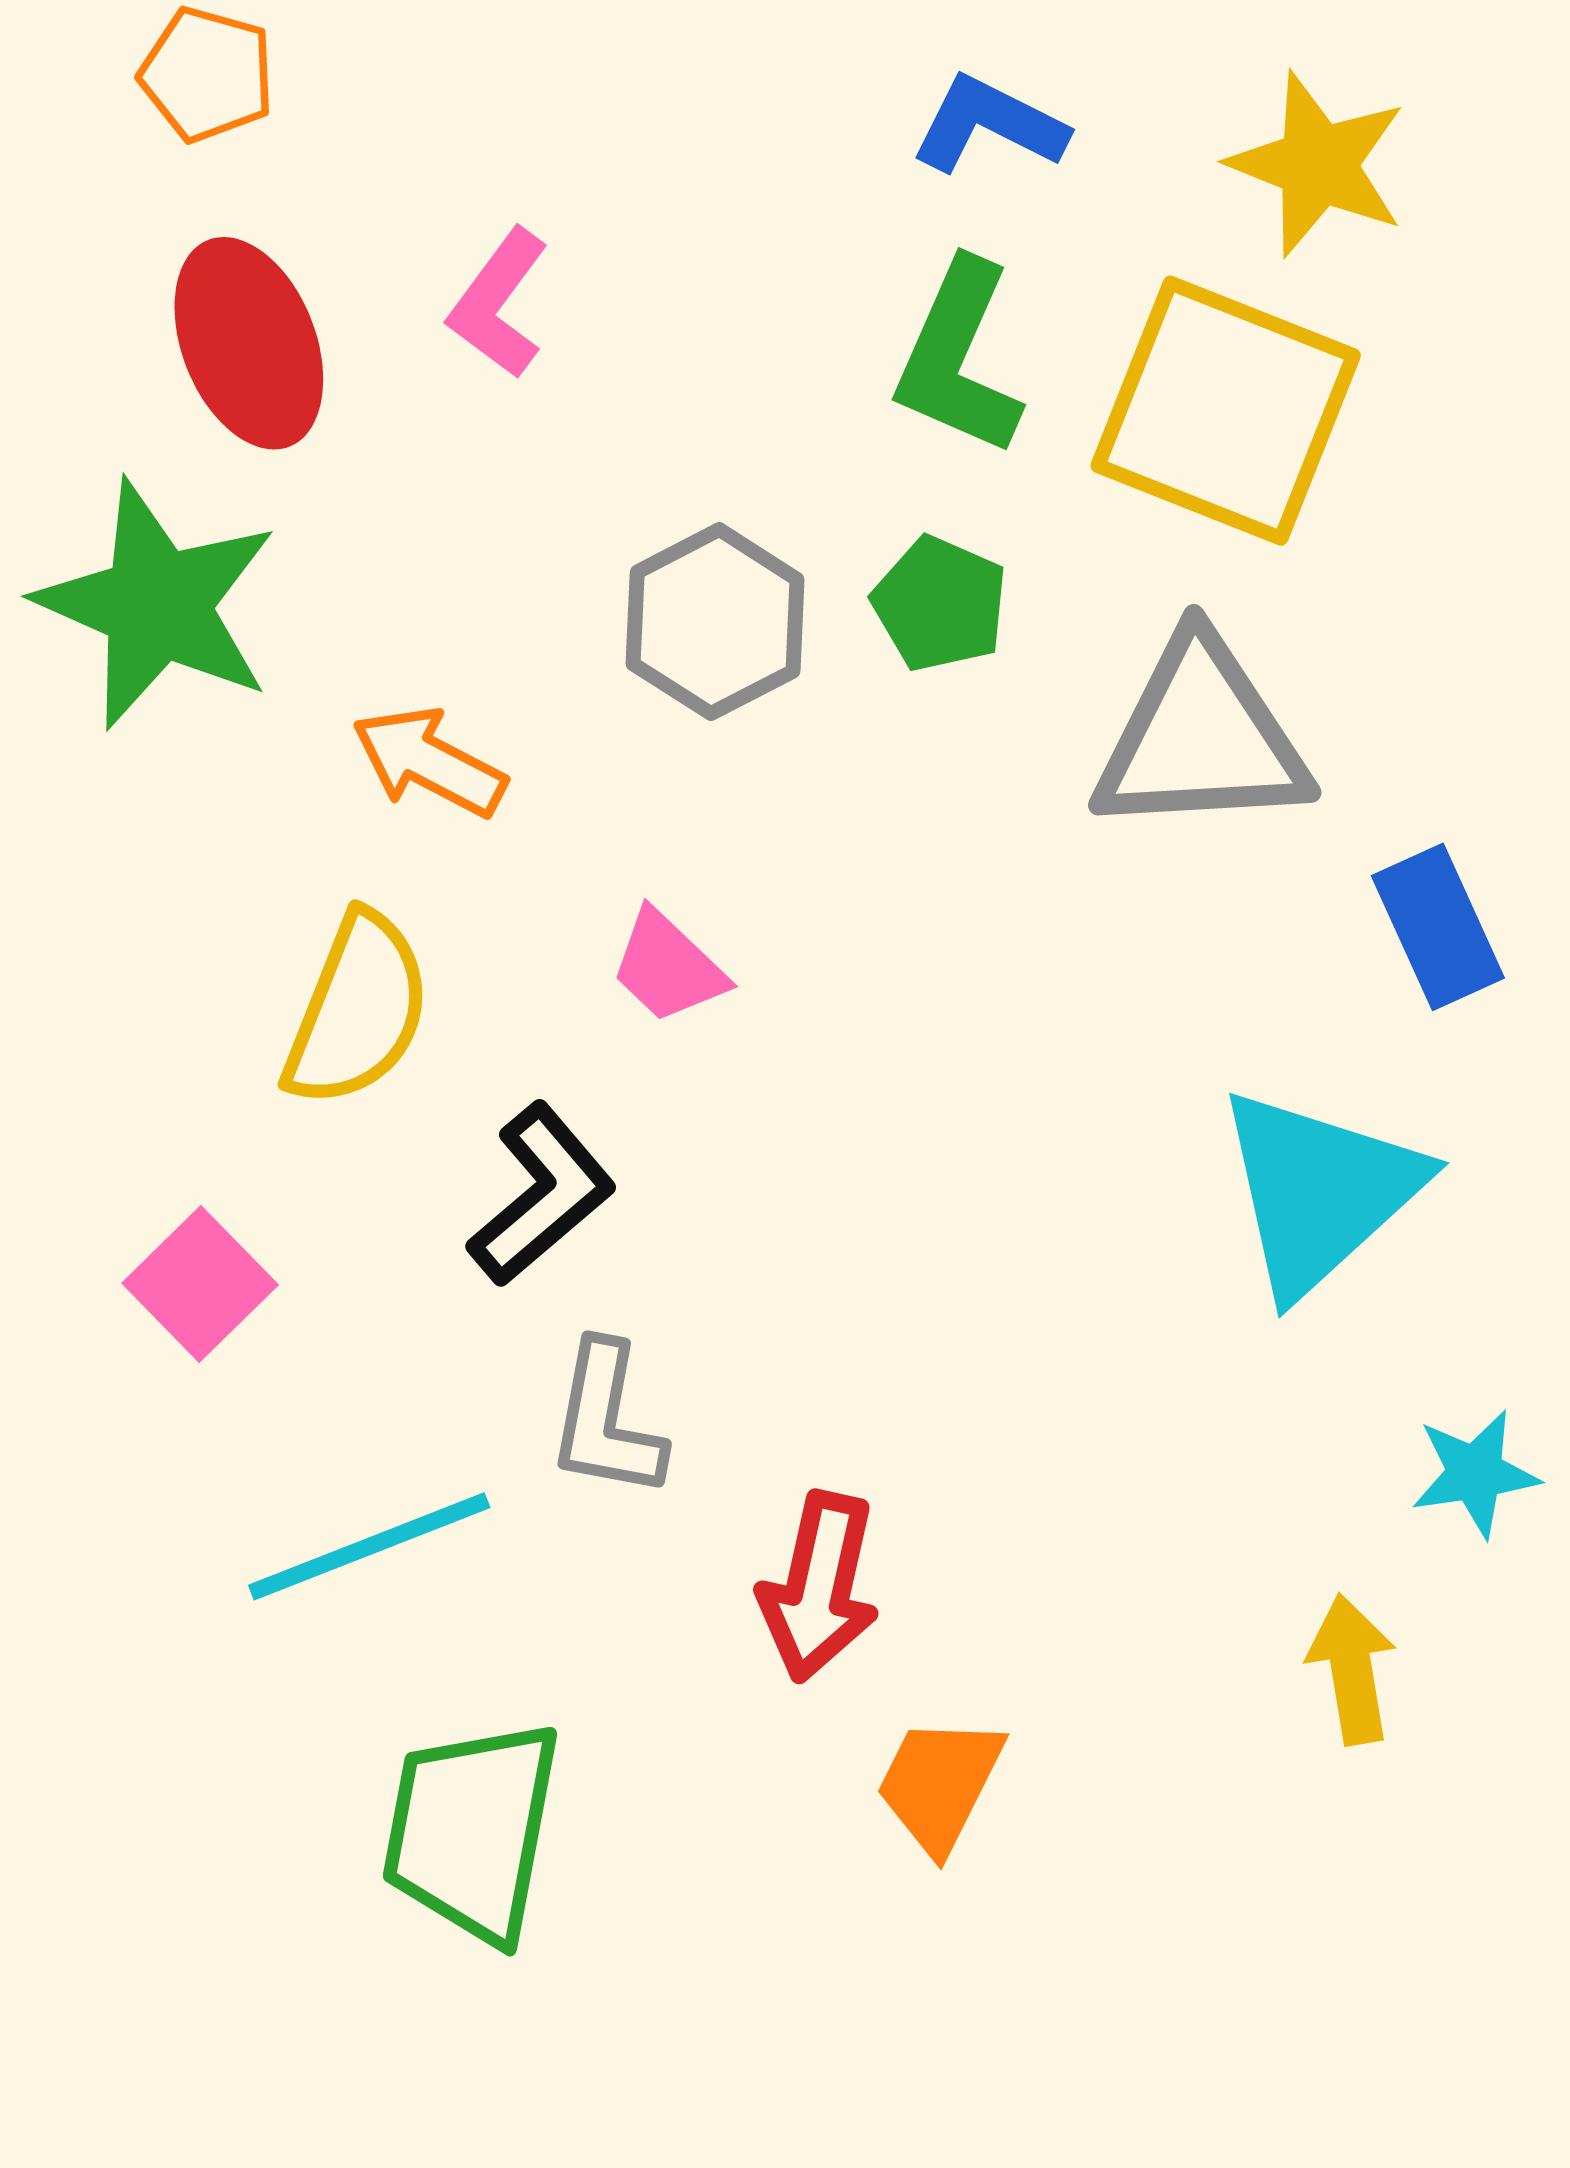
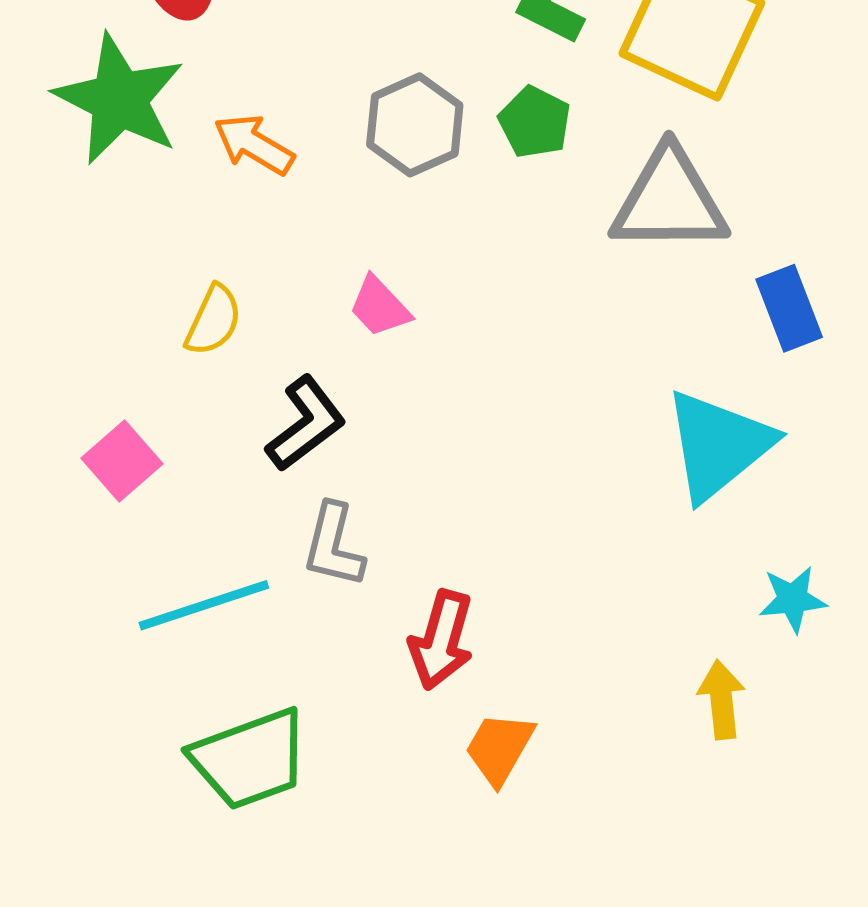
orange arrow: (429, 762) -> (254, 144), moved
yellow semicircle: (357, 1010) -> (214, 320), size x0.7
green trapezoid: (472, 1831) -> (250, 759), turned -124

